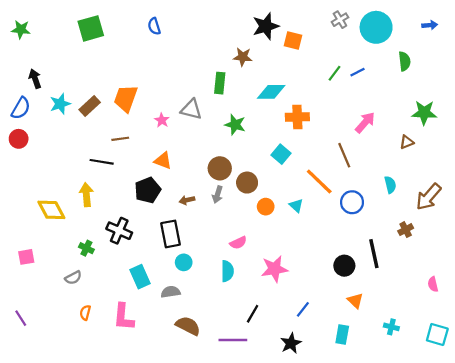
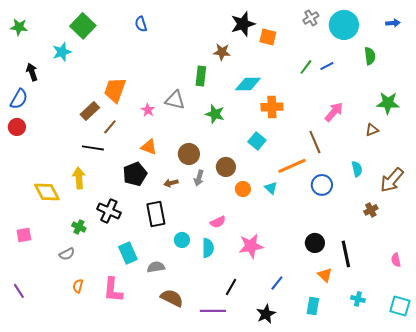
green square: (91, 28) -> (83, 26), turned -30
cyan star: (60, 104) -> (62, 52), moved
brown rectangle: (90, 106) -> (90, 111), moved
brown line: (120, 139) -> (110, 127), turned -42
brown circle: (220, 168) -> (189, 154), moved
orange line: (319, 181) -> (292, 166), turned -68
black line: (374, 254) -> (346, 254), moved
cyan circle: (184, 262) -> (182, 240), moved

